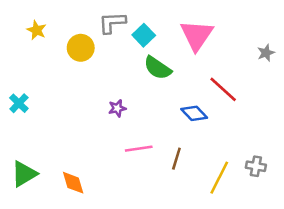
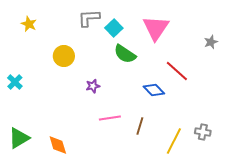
yellow circle: (81, 48) -> (64, 56), moved

